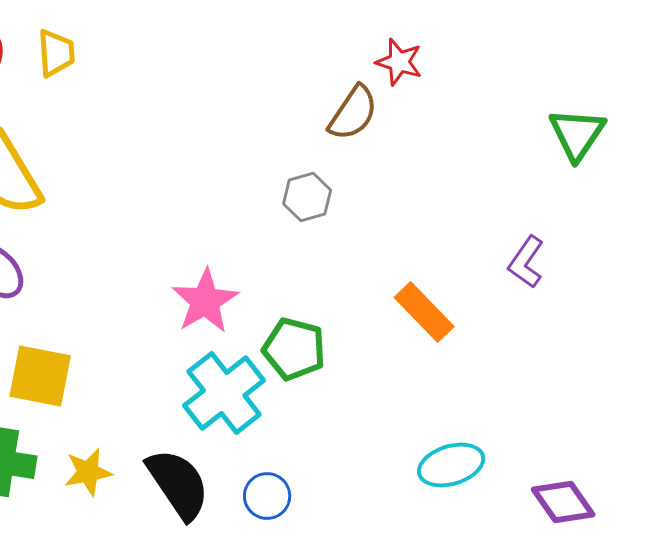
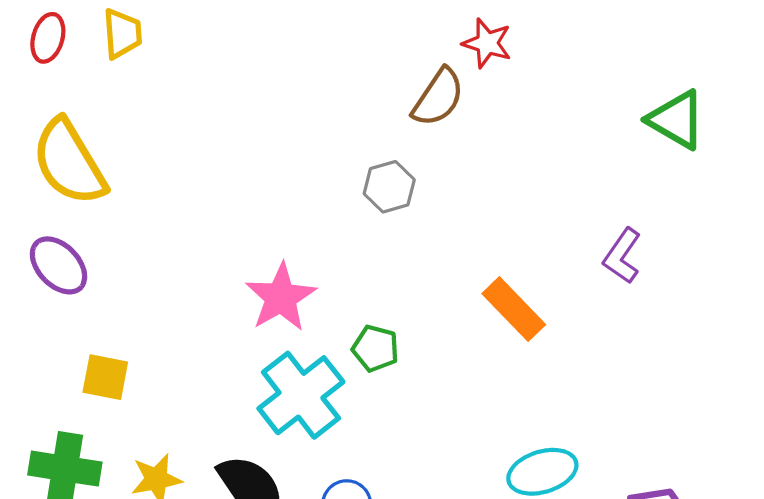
green triangle: (577, 134) -> (676, 120), turned -34
green pentagon: (294, 349) -> (375, 348), size x0.7
yellow square: (40, 376) -> (105, 377), size x0.7

